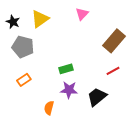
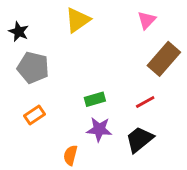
pink triangle: (82, 14) -> (147, 20), moved
yellow triangle: (40, 19) -> (78, 20), moved
red line: (113, 71) -> (145, 102), moved

